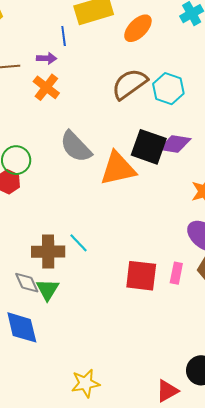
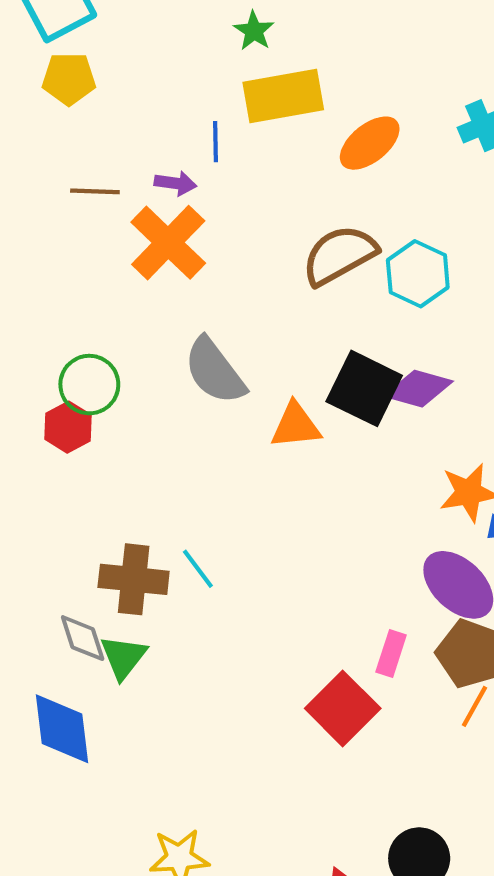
orange cross: (46, 87) -> (168, 243), size x1.4
orange triangle: (118, 169) -> (296, 426), size x0.7
red square: (141, 276) -> (343, 708), moved, turned 32

